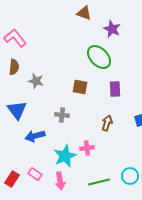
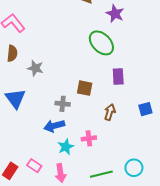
brown square: (80, 87) -> (85, 88), moved
blue arrow: (35, 136) -> (54, 126), moved
cyan star: (65, 156) -> (66, 147), size x0.7

